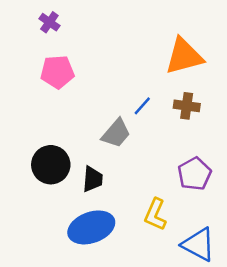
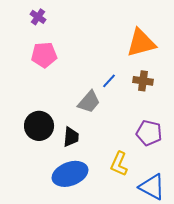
purple pentagon: (195, 174) -> (149, 133), turned -30

